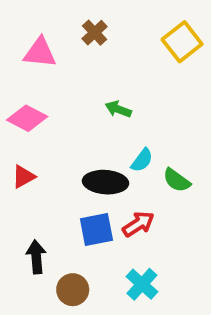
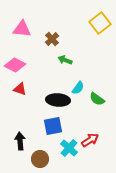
brown cross: (95, 33) -> (52, 39), moved
red triangle: (23, 177) -> (20, 89), moved, turned 48
red arrow: (138, 224) -> (90, 140), moved
cyan cross: (142, 284) -> (69, 148), moved

